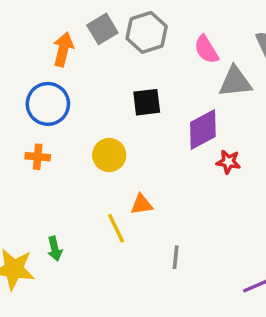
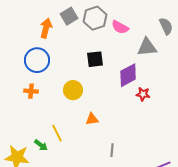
pink semicircle: (206, 49) -> (120, 27), moved, turned -30
yellow line: (116, 228) -> (57, 133), moved
green arrow: (55, 249) -> (41, 145), turned -40

